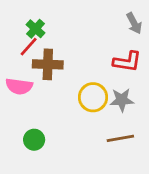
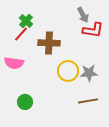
gray arrow: (134, 23) -> (83, 15), moved
red L-shape: (127, 62) -> (93, 30), moved
brown cross: (48, 64) -> (49, 43), moved

